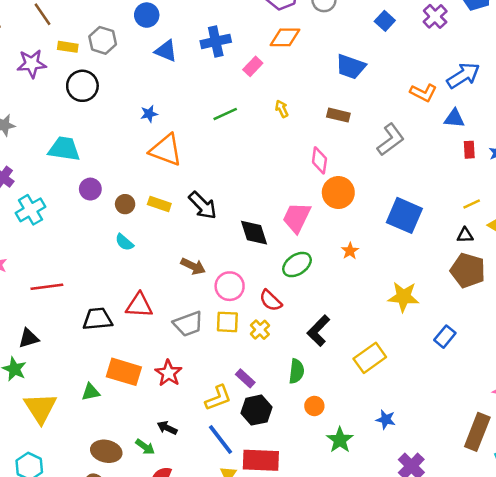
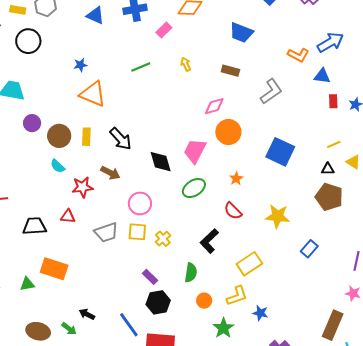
pink diamond: (319, 160) -> (214, 106), turned 65
brown circle: (125, 204) -> (59, 136), size x1.5
yellow rectangle: (159, 204) -> (86, 137), turned 72
brown arrow: (193, 266) -> (110, 173), moved
red semicircle: (271, 301) -> (233, 211), moved
red triangle: (139, 305) -> (68, 216), size x0.7
red star: (168, 373) -> (82, 187), moved, turned 30
yellow L-shape: (218, 398) -> (237, 296), moved

